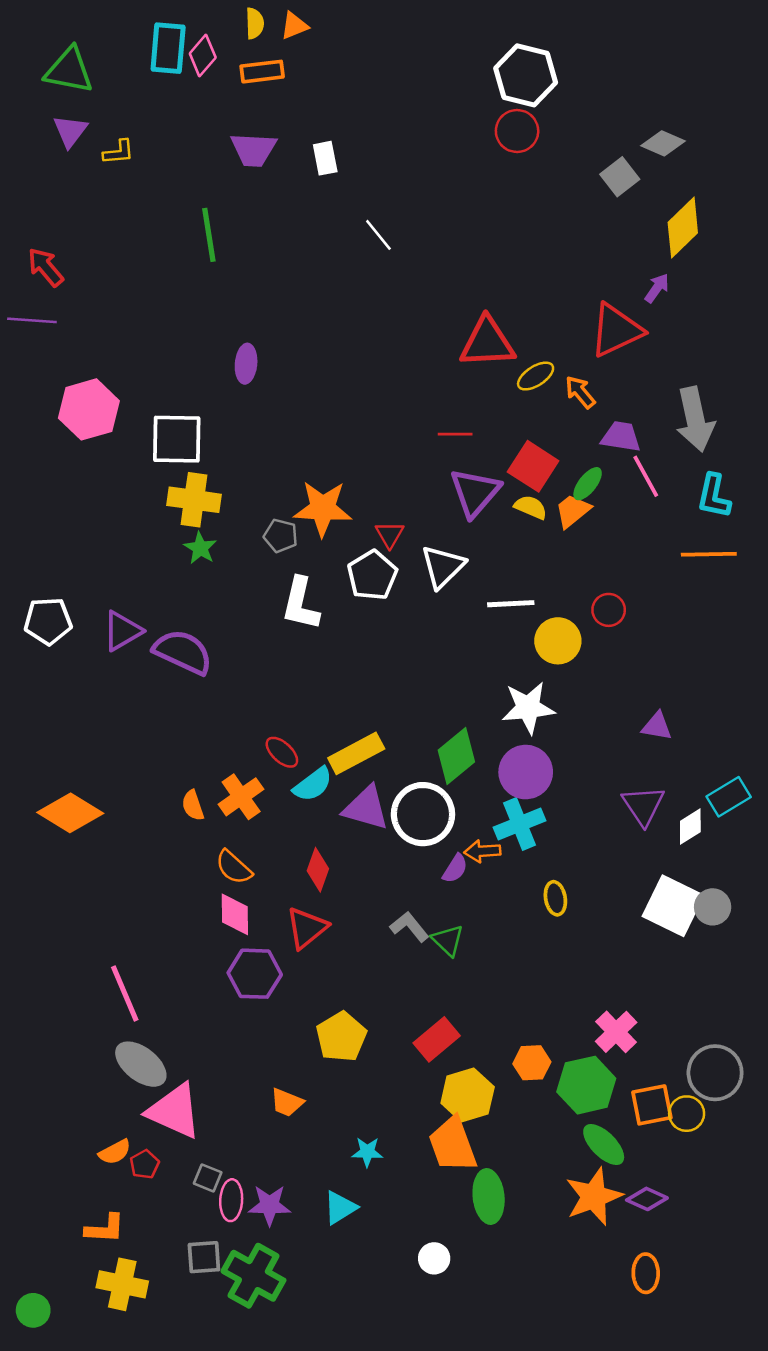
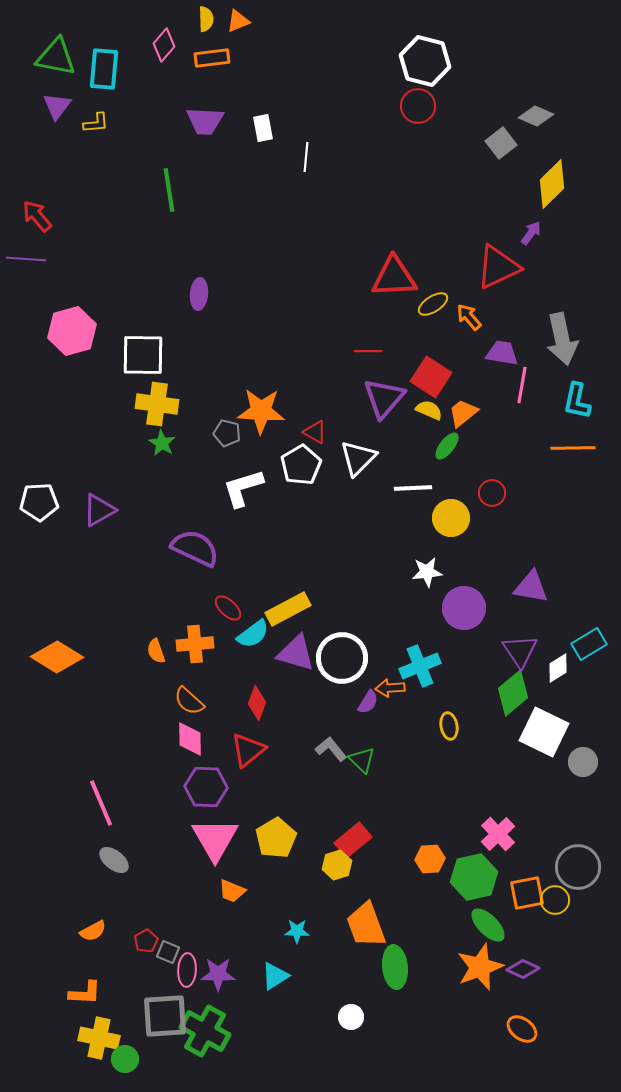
cyan rectangle: (168, 48) -> (104, 69), moved
white line: (378, 235) -> (306, 157), moved, turned 44
pink line: (646, 476) -> (522, 385), turned 39
green ellipse: (588, 484) -> (447, 446), moved
red triangle: (390, 534) -> (315, 432), turned -30
white L-shape: (300, 604) -> (243, 488), turned 60
purple semicircle: (183, 652) -> (195, 548), moved
white star: (528, 708) -> (427, 572), size x0.7
purple triangle: (657, 726) -> (531, 587), size x1.4
green diamond: (456, 756) -> (513, 693), moved
purple circle: (526, 772) -> (464, 608), moved
orange cross: (241, 797) -> (195, 644), turned 30
gray circle: (713, 907) -> (583, 762), moved
gray ellipse: (141, 1064) -> (114, 860), size x0.7
yellow hexagon: (468, 1095) -> (337, 865), moved, size x0.7
pink triangle: (174, 1111) -> (215, 839), moved, turned 36
red pentagon: (145, 1164) -> (146, 941), moved
gray square: (204, 1257) -> (165, 1016), size x1.6
orange ellipse: (646, 1273) -> (522, 1029), turned -52
green circle: (33, 1310) -> (125, 1059), moved

